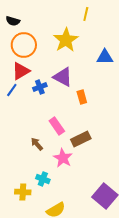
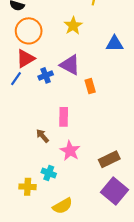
yellow star: (66, 40) -> (73, 26), size x0.7
pink rectangle: (57, 126) -> (64, 117), turned 36
brown rectangle: (81, 139) -> (109, 159), moved

